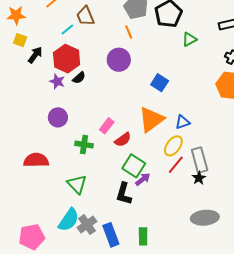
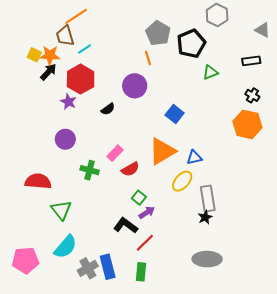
orange star: (16, 15) -> (50, 55), moved
brown trapezoid: (85, 16) -> (65, 36), moved
black semicircle: (79, 78) -> (108, 109), moved
red line: (176, 165) -> (145, 243), moved
green square: (134, 166) -> (139, 198), size x0.6
green triangle: (77, 184) -> (61, 210), moved
black L-shape: (124, 194) -> (126, 225), turned 105
gray cross: (87, 225) -> (88, 268), moved

